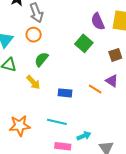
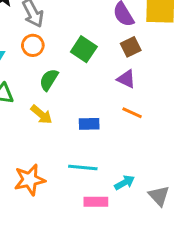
green square: (84, 43) -> (84, 49), moved
brown square: (115, 55) -> (131, 47), moved
purple triangle: (112, 81) -> (126, 79), moved

